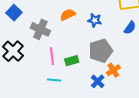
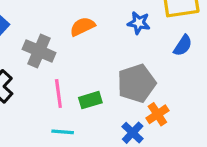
blue star: (95, 20) -> (139, 23), moved

